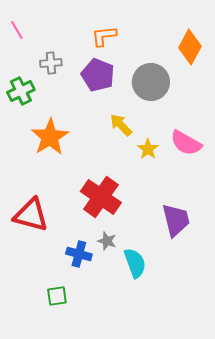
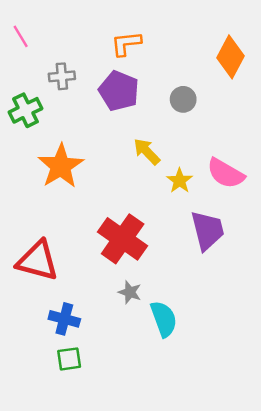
gray circle: (151, 82) -> (183, 99), size x0.6
purple trapezoid: (176, 220) -> (207, 230), moved
blue cross: (79, 254) -> (64, 319), moved

